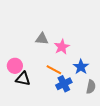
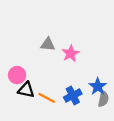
blue star: (81, 67) -> (98, 86), moved
orange line: (54, 70) -> (47, 98), moved

